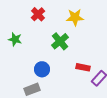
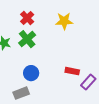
green cross: (60, 41) -> (27, 39), moved

